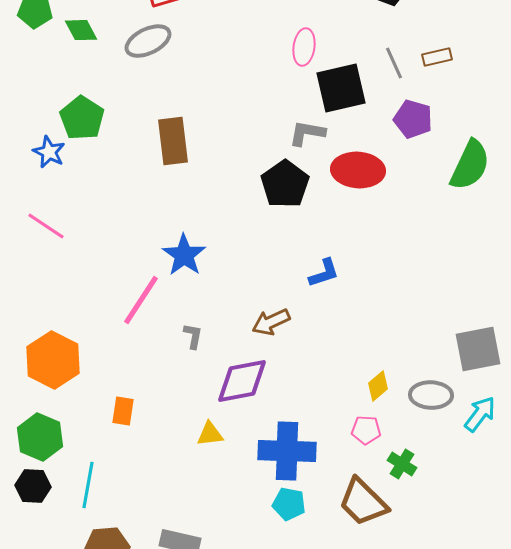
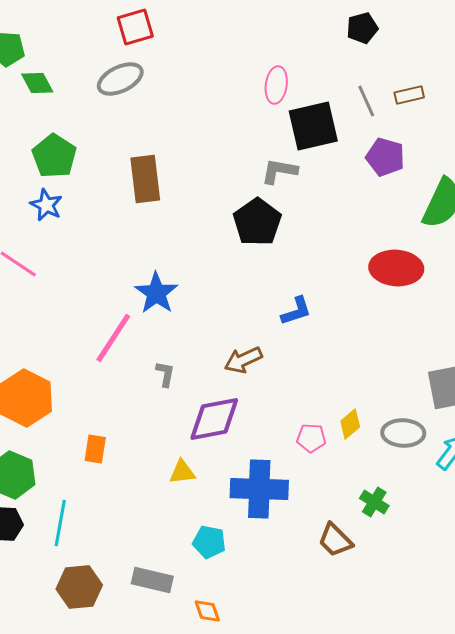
green diamond: (81, 30) -> (37, 83), moved
blue star: (49, 152) -> (46, 205), moved
red ellipse: (358, 170) -> (396, 268), moved
pink pentagon: (366, 430) -> (311, 438), moved
brown trapezoid: (363, 502) -> (335, 540), size x0.7
cyan pentagon: (289, 504) -> (209, 542), moved

